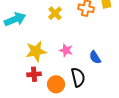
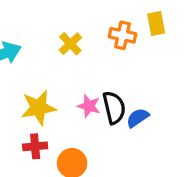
blue semicircle: (95, 57) -> (138, 118), turned 88
black semicircle: (78, 77) -> (114, 108), moved

